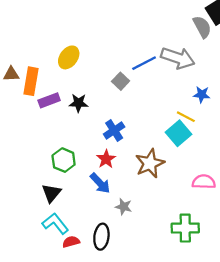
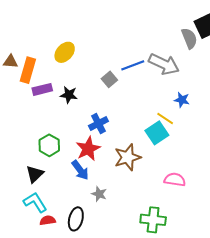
red star: (106, 159) -> (88, 149), size x1.4

